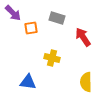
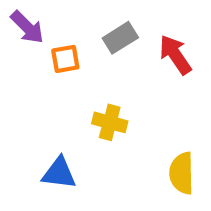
gray rectangle: (57, 18) -> (120, 38), turned -49
red arrow: (83, 37) -> (175, 55), moved

